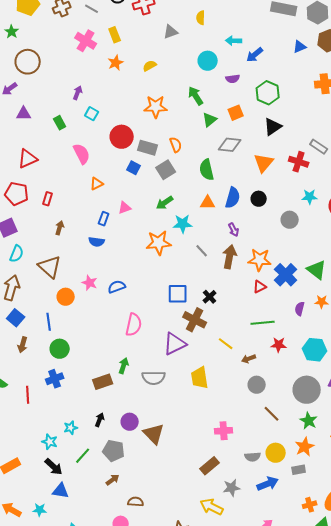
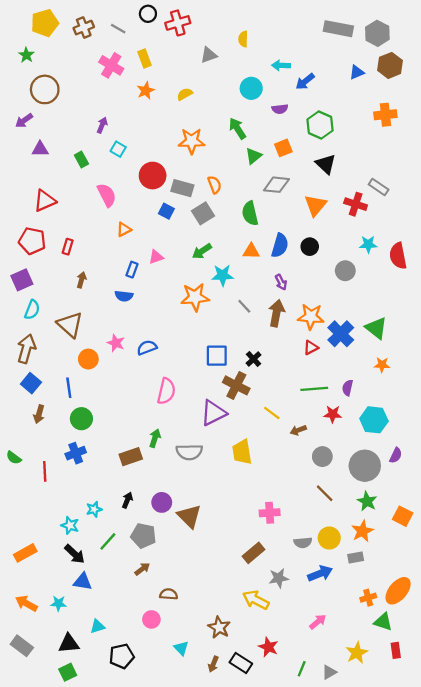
black triangle: (273, 127) -> (326, 164), turned -42
purple semicircle: (300, 309) -> (348, 388), moved
gray circle: (257, 385) -> (322, 457), moved

